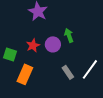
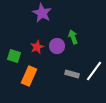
gray rectangle: (68, 72) -> (72, 74), turned -40

